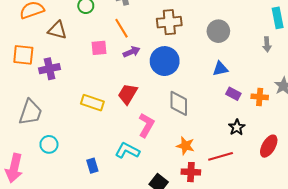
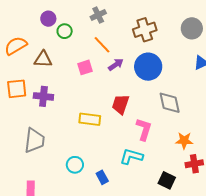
purple cross: (49, 69) -> (43, 96), turned 30
cyan circle: (49, 144) -> (75, 165), moved

